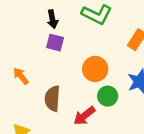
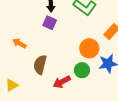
orange circle: (95, 69) -> (89, 48), moved
orange arrow: (21, 76) -> (19, 43), turned -32

